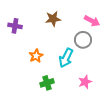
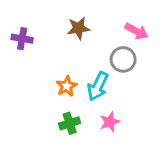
orange star: (36, 56) -> (67, 86), moved
pink star: (85, 82) -> (110, 122), moved

